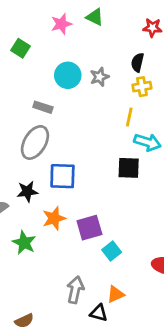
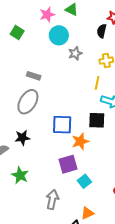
black semicircle: (138, 62) -> (102, 31), moved
cyan circle: (68, 75) -> (59, 35), moved
blue square: (62, 176) -> (62, 125), moved
orange star: (54, 218) -> (80, 141), moved
gray arrow: (75, 290) -> (52, 199), moved

